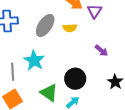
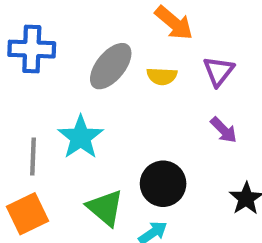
purple triangle: (95, 11) -> (219, 71), moved

